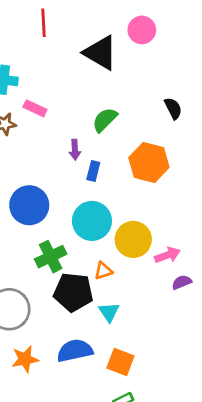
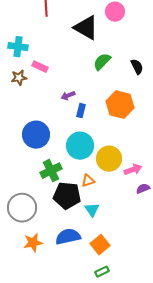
green semicircle: (105, 120) -> (102, 62), moved
purple arrow: (75, 150) -> (68, 96), turned 72
orange square: (120, 362) -> (100, 245), turned 30

